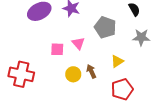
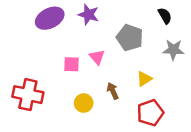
yellow circle: (73, 74) -> (84, 103), moved

